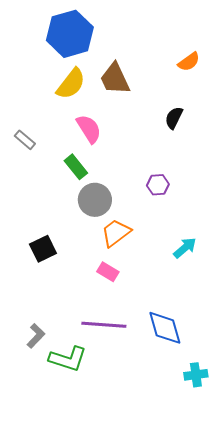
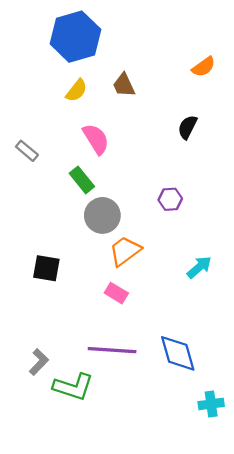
brown trapezoid: (115, 79) -> (124, 85), size x0.7
yellow semicircle: (71, 84) -> (76, 90), size x0.7
black square: (43, 249) -> (46, 268), turned 36

